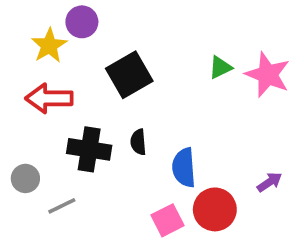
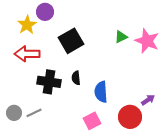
gray circle: (25, 178) -> (14, 113), moved
red circle: (215, 209) -> (130, 117), moved

